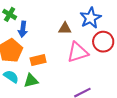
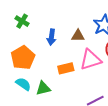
blue arrow: (23, 29) -> (51, 37), moved
orange rectangle: (38, 60) -> (66, 68), moved

